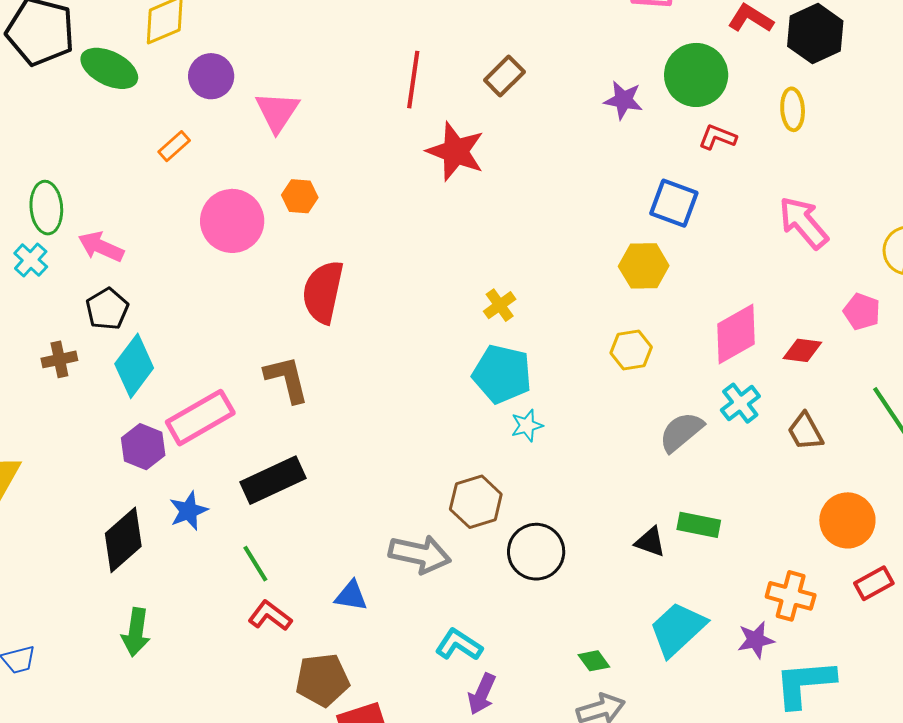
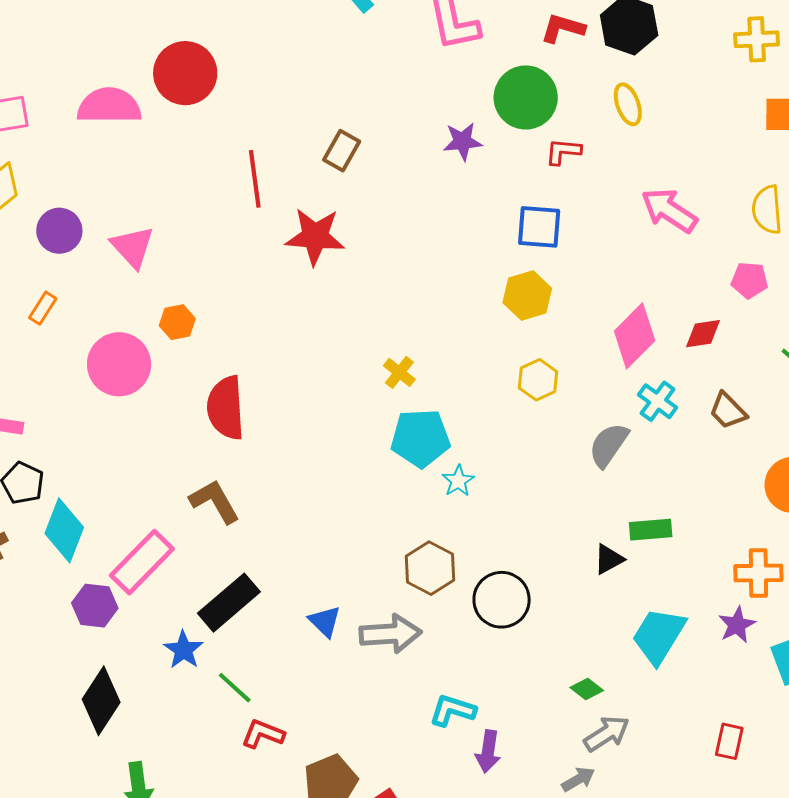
blue star: (188, 511) -> (183, 650), moved
black triangle: (650, 542) -> (609, 559), turned -32
blue triangle: (351, 596) -> (325, 621), moved, turned 51

